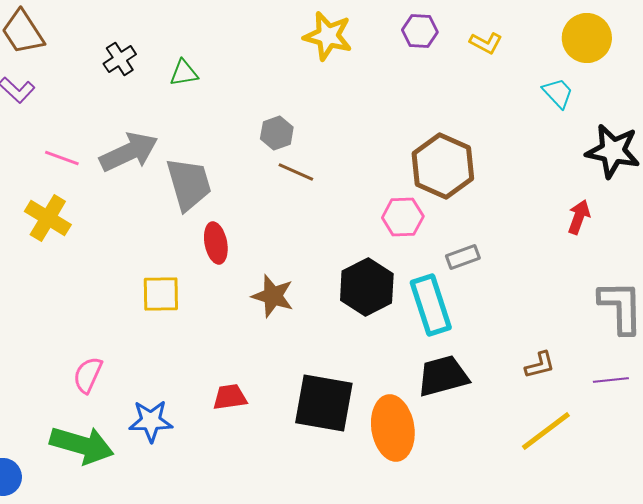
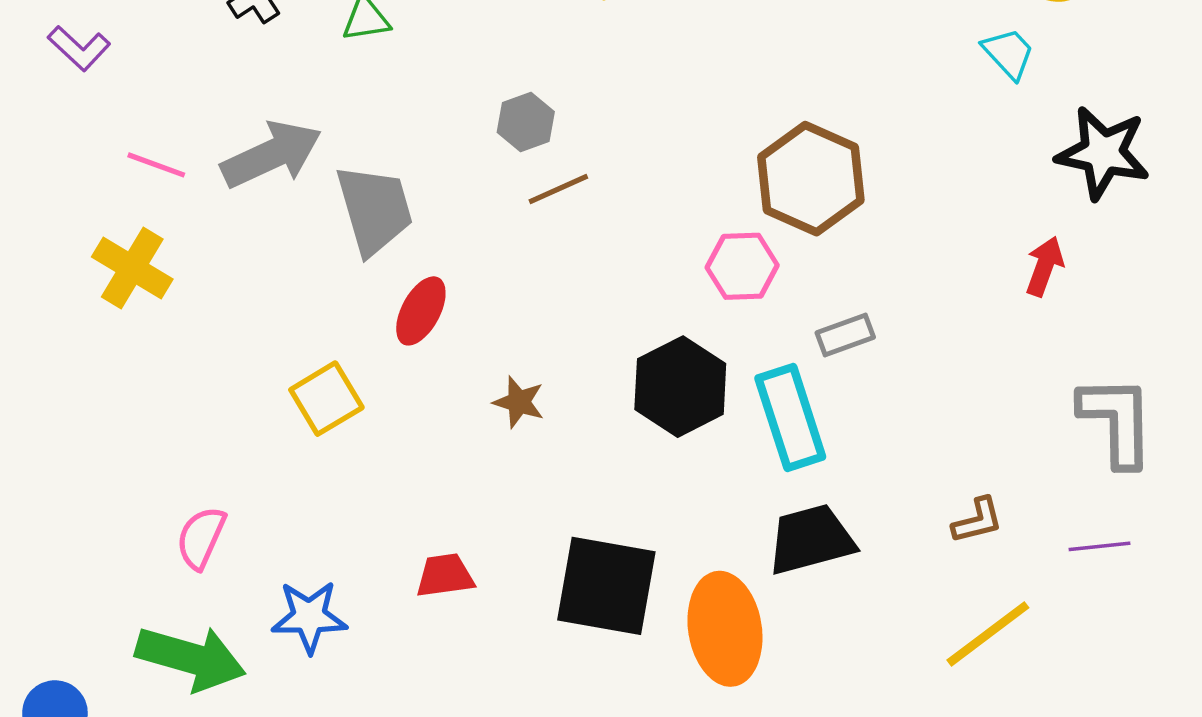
brown line: (296, 172) -> (558, 189), turned -48
red ellipse: (216, 243) -> (421, 311), turned 39
yellow square: (161, 294) -> (326, 399), turned -30
brown star: (273, 296) -> (519, 402), size x0.7

